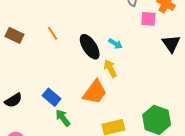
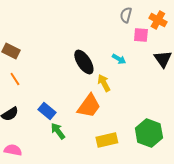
orange line: (53, 33) -> (15, 79), moved
cyan arrow: (115, 44) -> (119, 59), moved

